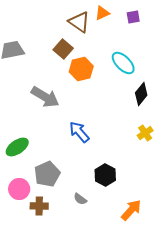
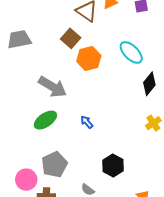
blue arrow: (79, 132) -> (87, 122), size x0.6
green ellipse: (17, 147) -> (45, 120), moved

